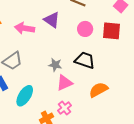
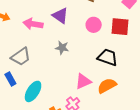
black trapezoid: (85, 60) -> (108, 57), moved
gray star: (55, 65) -> (62, 48), moved
pink triangle: (64, 83) -> (83, 81), moved

